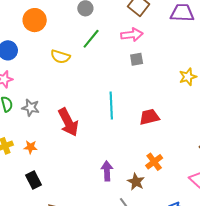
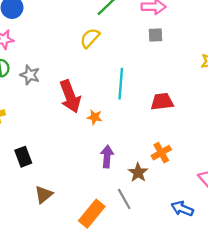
yellow semicircle: (60, 57) -> (90, 38), moved, turned 108
orange star: (31, 147) -> (95, 117), moved

